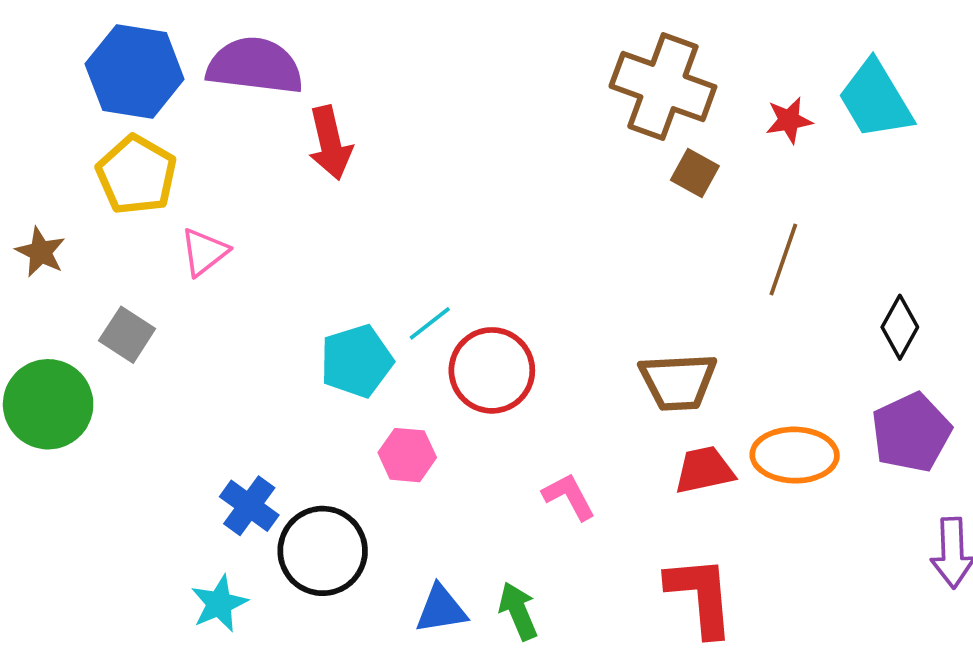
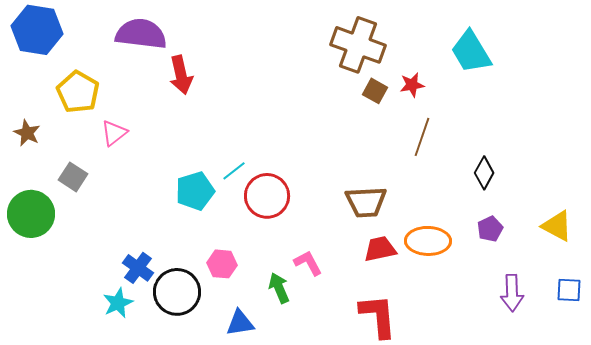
blue hexagon: (135, 71) -> (37, 30), moved
red star: (789, 120) -> (412, 85), moved
purple pentagon: (911, 432) -> (490, 229), size x0.6
pink hexagon: (407, 455) -> (222, 264), moved
cyan star: (219, 604) -> (118, 303), moved
green arrow: (518, 611) -> (279, 288), moved

